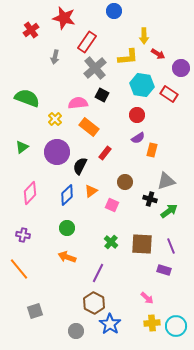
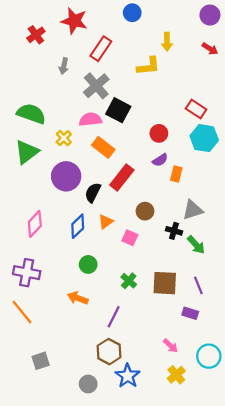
red arrow: (158, 54) -> (210, 49), moved
gray cross: (95, 68) -> (96, 86), moved
purple circle: (181, 68) -> (210, 15), moved
cyan hexagon: (142, 85) -> (204, 138), moved
black square: (102, 95) -> (118, 110), size x1.5
green triangle: (22, 147) -> (27, 152), moved, size x1.6
red rectangle: (105, 153) -> (122, 177), size x1.6
green arrow: (169, 211) -> (196, 245), turned 84
green circle: (67, 228) -> (88, 264), moved
purple cross: (23, 235) -> (27, 273), size x1.6
yellow cross: (152, 323) -> (176, 375), turned -35
cyan circle: (176, 326) -> (209, 356), moved

